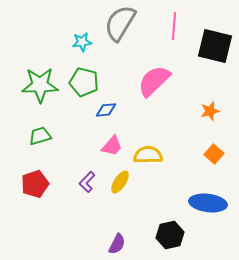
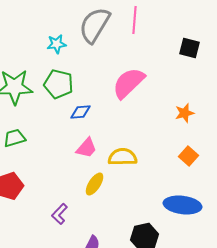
pink line: (174, 26) -> (135, 20), moved
black square: (215, 46) -> (190, 48), size x0.6
purple L-shape: (87, 182) -> (60, 214), moved

